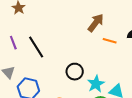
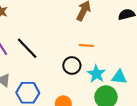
orange line: (110, 41) -> (86, 45), moved

